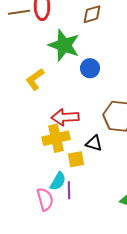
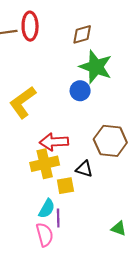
green star: (64, 45) -> (96, 67), moved
yellow L-shape: (35, 79) -> (23, 102), size x1.4
pink semicircle: (45, 199) -> (45, 235), moved

